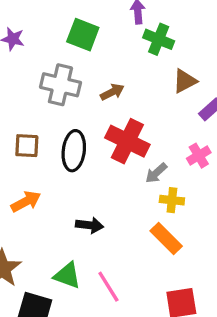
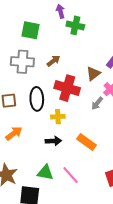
brown triangle: (185, 81) -> (93, 73), moved
gray arrow: (156, 173) -> (97, 103), moved
yellow cross: (172, 200) -> (58, 117), moved
orange rectangle: (166, 239) -> (86, 142), moved

